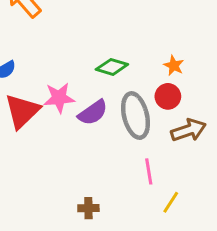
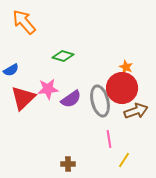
green diamond: (112, 67) -> (63, 56), moved
red circle: (168, 96) -> (122, 88), size x1.8

